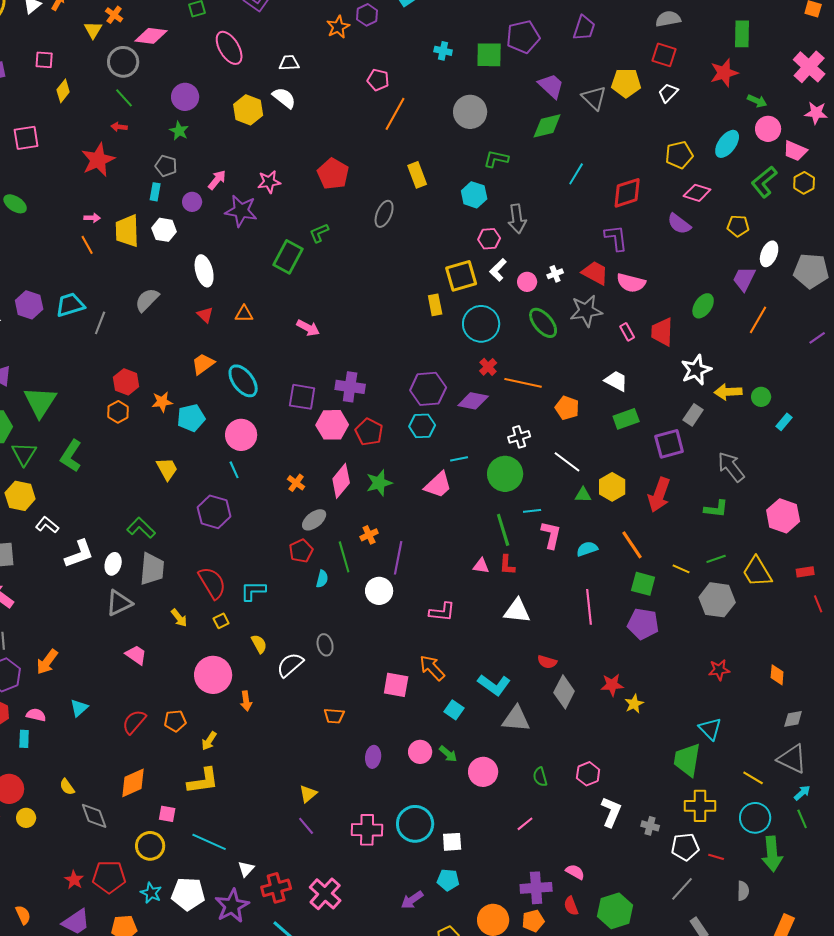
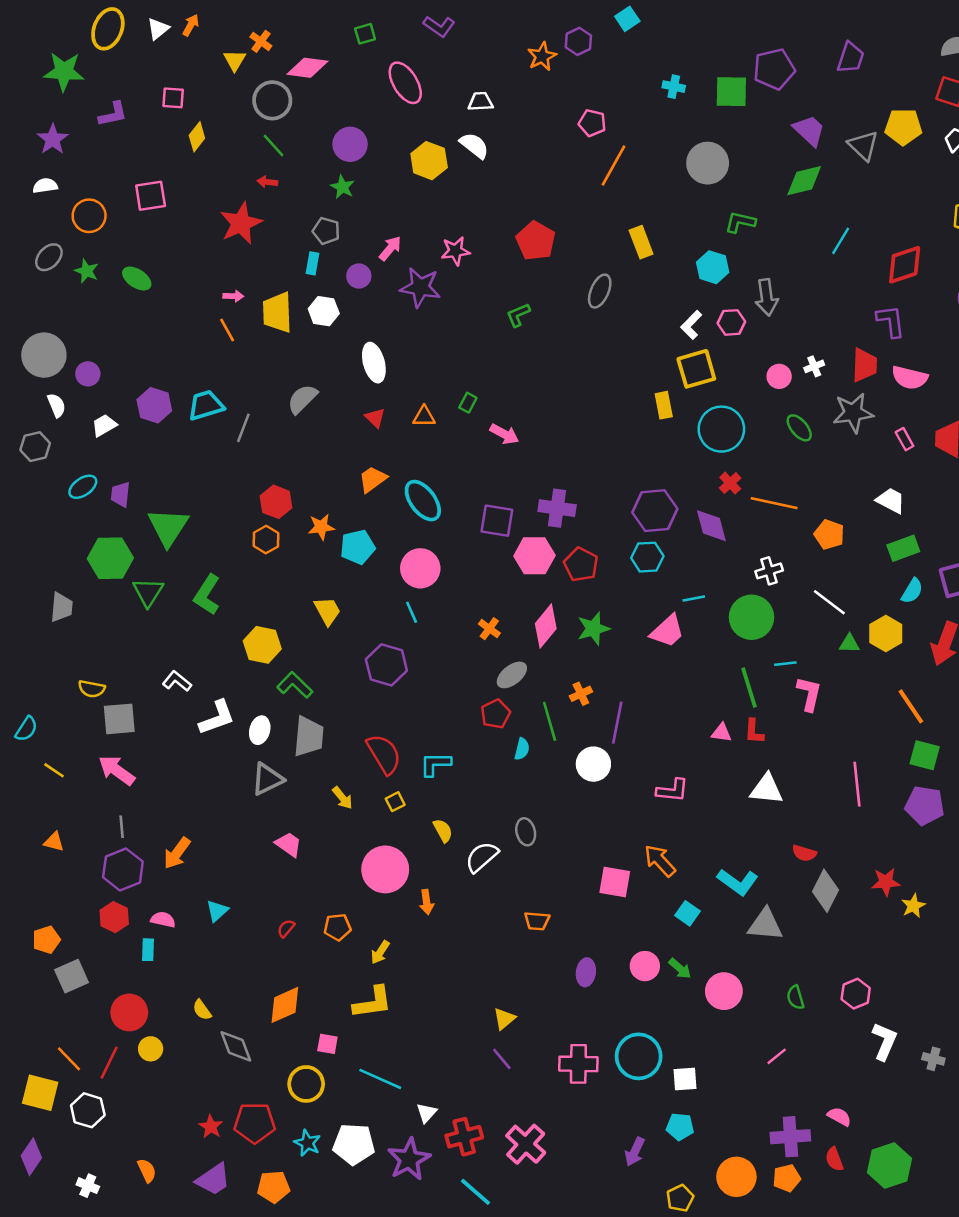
green rectangle: (288, 257) -> (468, 403), moved, size x0.5
white L-shape: (498, 270) -> (691, 325), moved
red trapezoid: (595, 273) -> (864, 365), turned 64
green ellipse: (543, 323) -> (799, 428), size x0.7
purple diamond: (473, 401) -> (711, 526), turned 64
yellow hexagon: (20, 496) -> (262, 645), moved
cyan semicircle: (587, 549) -> (912, 591), moved, turned 140
red semicircle: (134, 722) -> (286, 928), size x0.6
purple arrow: (412, 900) -> (635, 1152), turned -30

